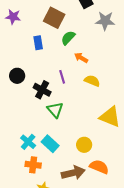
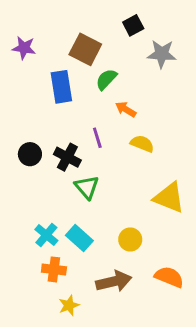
blue rectangle: (38, 43) -> (61, 87), size x1.5
black circle: (17, 76) -> (30, 154), moved
orange semicircle: (99, 167) -> (169, 277), moved

